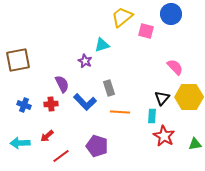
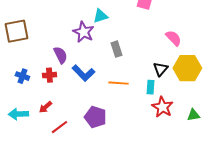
purple star: (85, 61) -> (83, 32), size x1.5
gray rectangle: (109, 88) -> (116, 49), moved

